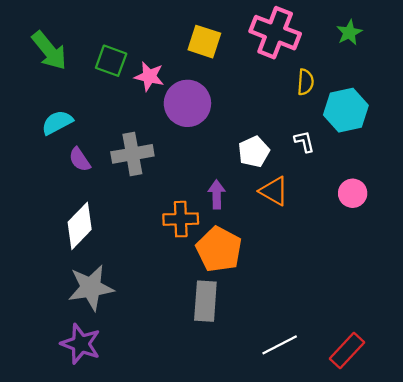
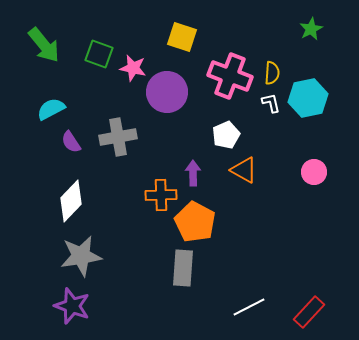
pink cross: (275, 33) -> (230, 76), moved
white L-shape: (304, 142) -> (271, 103), moved

